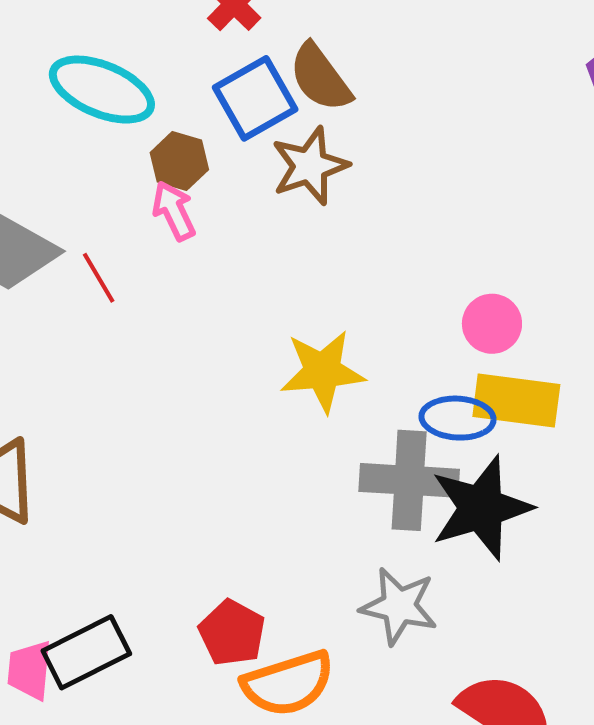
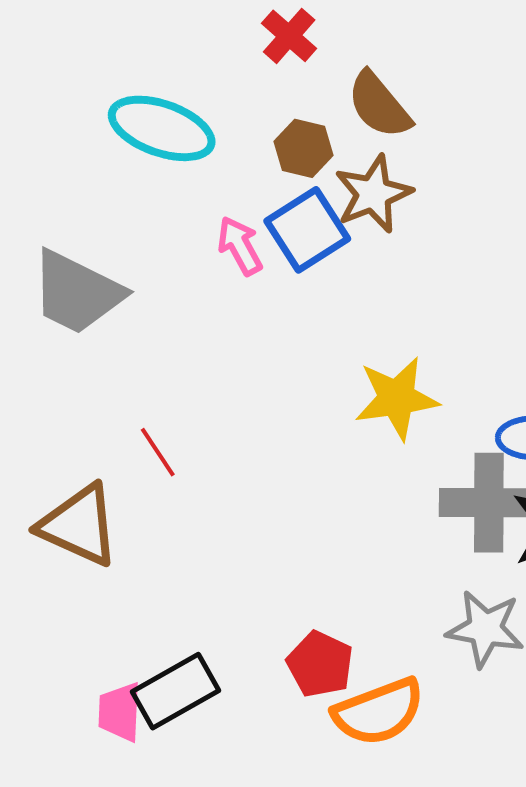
blue square: (255, 98) -> (307, 230), moved
brown hexagon: (179, 161) -> (304, 148), moved
red line: (99, 278) -> (158, 452), moved

